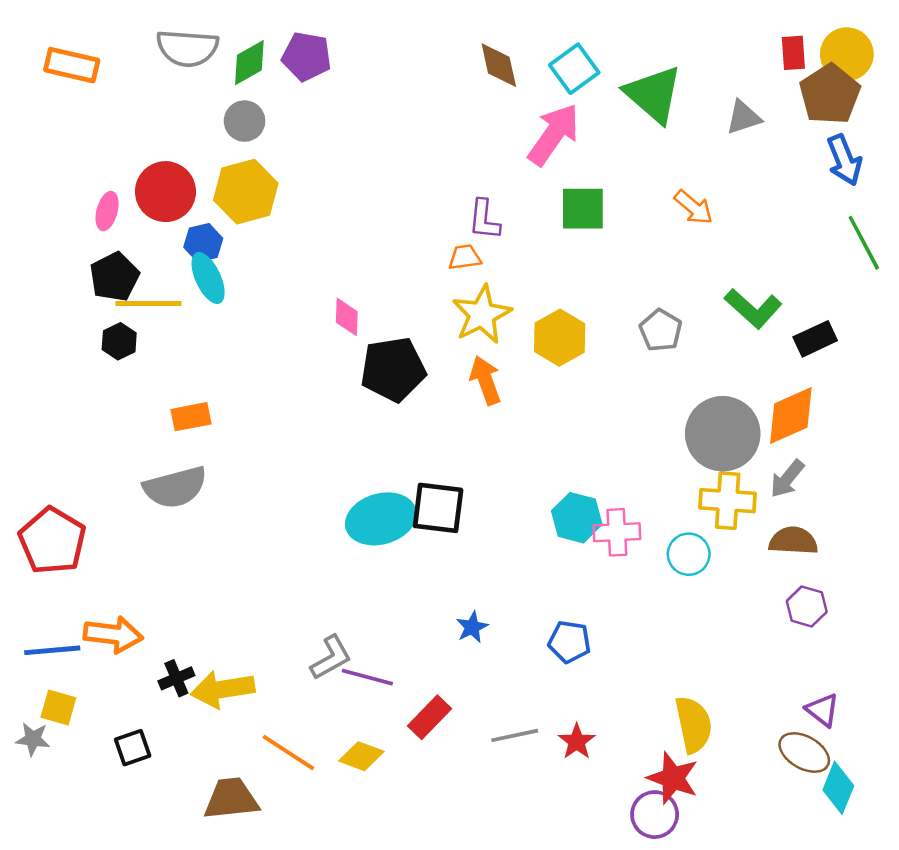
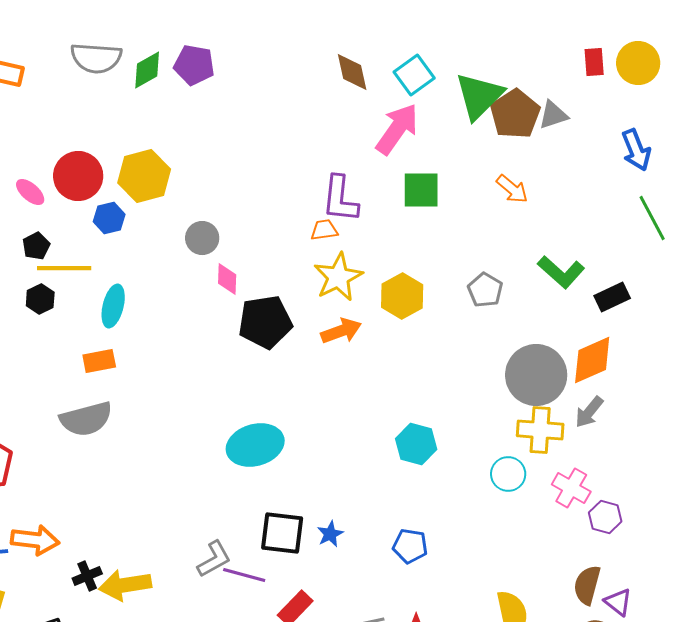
green triangle: (653, 94) -> (479, 96), turned 34
brown pentagon: (830, 94) -> (515, 114), moved
gray circle: (245, 121) -> (202, 238), moved
pink ellipse: (107, 211) -> (30, 192), turned -64
purple L-shape: (484, 220) -> (340, 199), size x1.4
black pentagon: (114, 277) -> (36, 246), size x0.7
cyan ellipse: (208, 278) -> (113, 306), moved, turned 39
orange arrow: (485, 380) -> (341, 331), turned 90
black square: (438, 508) -> (282, 533), moved
pink cross: (617, 532) -> (571, 488), moved, turned 33
brown semicircle: (793, 541) -> (587, 585), moved, turned -78

